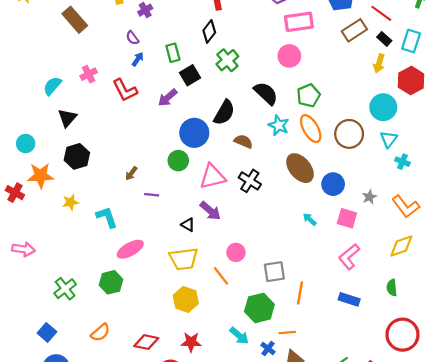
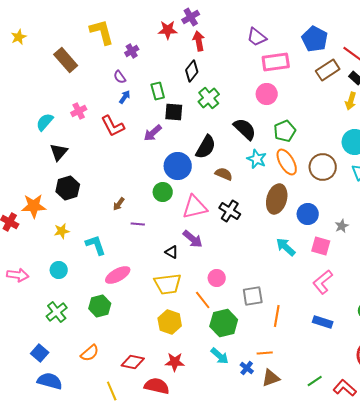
black square: (190, 75) -> (174, 112), turned 36
cyan circle: (26, 144) -> (59, 270), moved
brown ellipse: (300, 168) -> (277, 199), turned 56
cyan arrow: (310, 219) -> (286, 247), size x1.5
green hexagon: (259, 308) -> (224, 323), moved

